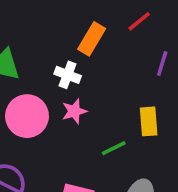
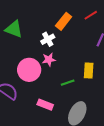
white cross: (68, 75) -> (48, 39), turned 32
pink circle: (27, 116) -> (29, 70), moved

